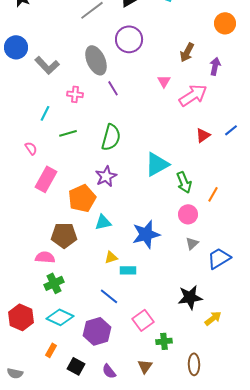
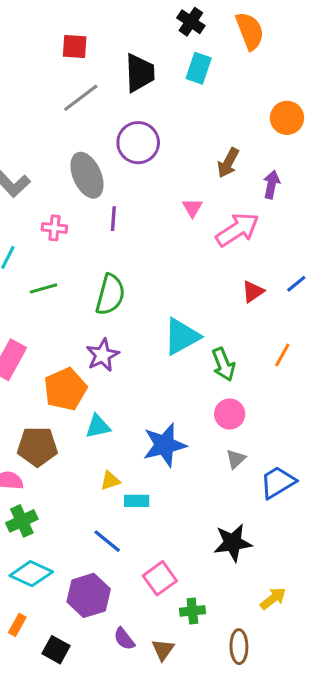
purple line: (113, 88) -> (113, 219), turned 35
orange line: (213, 194) -> (282, 355), moved
yellow arrow: (213, 318) -> (273, 598), moved
purple semicircle: (109, 371) -> (124, 639), moved

